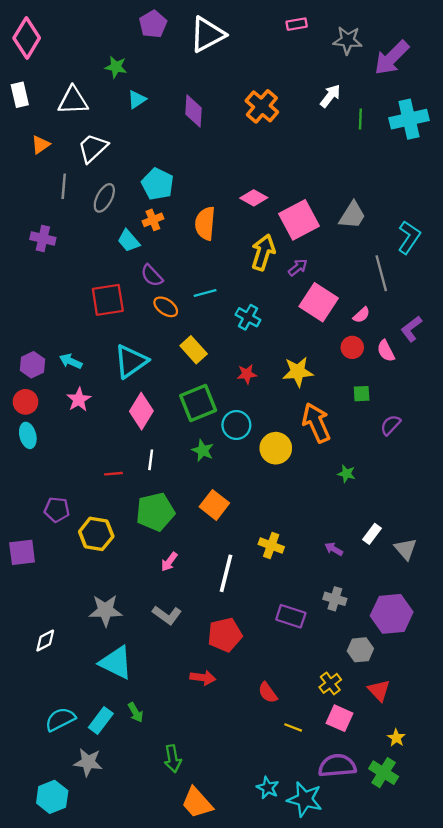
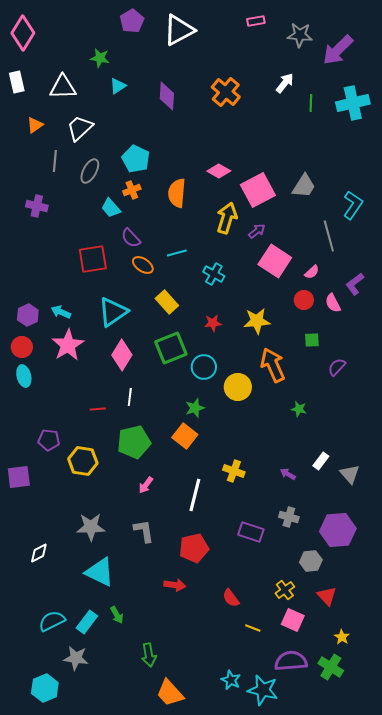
pink star: (79, 400) -> (68, 345), size x1.5
green star: (203, 450) -> (195, 408), moved, turned 30
gray L-shape: (167, 615) -> (144, 531), turned -135

